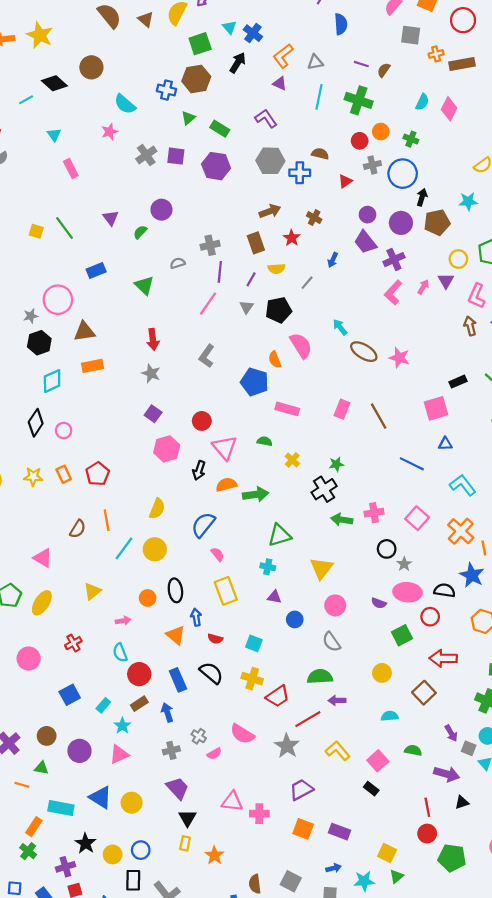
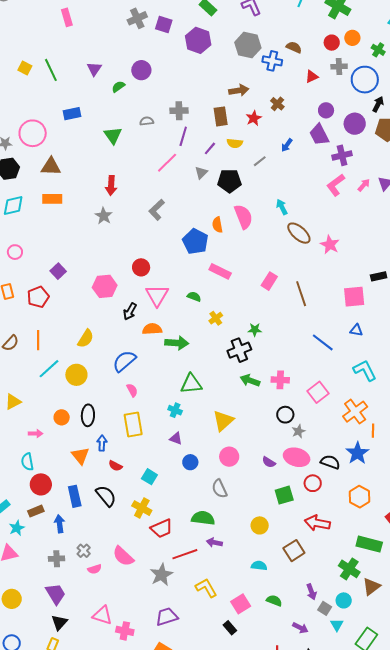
purple square: (153, 414) -> (58, 271), moved
purple arrow: (447, 774) -> (300, 628), size x0.7

